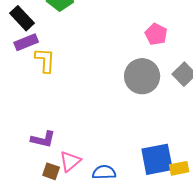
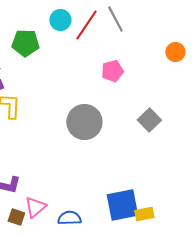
pink pentagon: (156, 34) -> (112, 71), moved, turned 30
gray circle: (142, 76) -> (84, 122), moved

